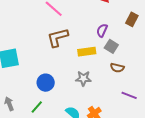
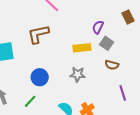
brown rectangle: (132, 19) -> (128, 17), turned -56
brown L-shape: (58, 38) -> (38, 34), moved
purple line: (129, 95) -> (123, 93), turned 49

